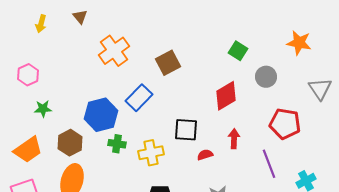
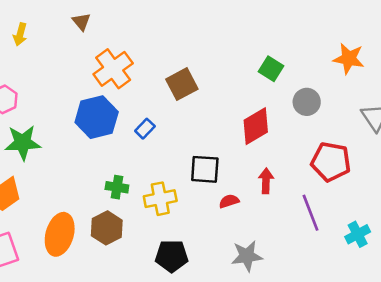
brown triangle: (80, 17) -> (81, 22), moved
blue rectangle: (139, 98) -> (145, 129), size x0.6
green star: (43, 109) -> (23, 143), size x1.6
blue hexagon: (101, 115) -> (97, 117), moved
brown hexagon: (70, 143) -> (107, 228), moved

